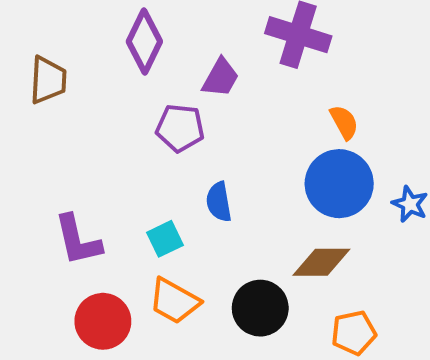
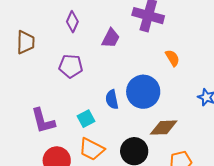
purple diamond: (144, 42) -> (72, 22), size x0.7
purple pentagon: (180, 128) -> (71, 66), moved
blue circle: (339, 184) -> (143, 92), moved

